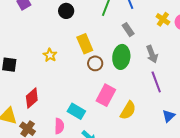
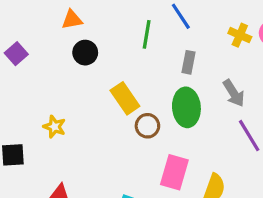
gray rectangle: (128, 30) -> (188, 62), turned 56
yellow star: (50, 55) -> (54, 127), moved

